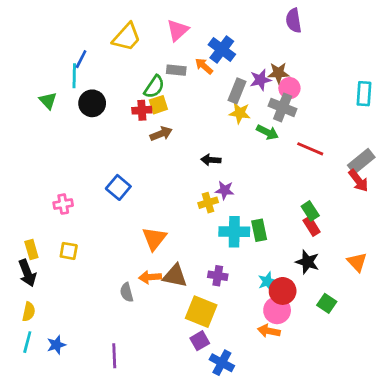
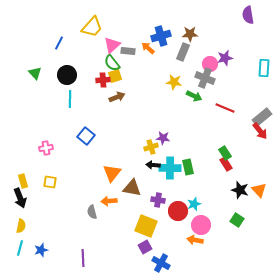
purple semicircle: (294, 21) -> (248, 15), moved
pink triangle: (178, 30) -> (112, 45), moved
blue cross: (222, 49) -> (161, 36), turned 36
brown star: (278, 73) -> (190, 34), moved
cyan line: (74, 76) -> (70, 99), moved
purple star: (260, 80) -> (225, 58), moved
green semicircle: (154, 87) -> (112, 63), turned 108
gray rectangle: (237, 91) -> (183, 52), moved
black arrow: (211, 160) -> (153, 165), moved
black star: (307, 262) -> (240, 190), moved
brown triangle: (175, 276) -> (132, 188), moved
red circle: (283, 291) -> (178, 211), moved

